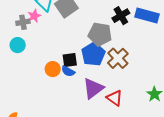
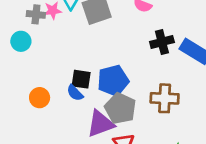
gray pentagon: (100, 34) -> (120, 108), moved
brown cross: (118, 58) -> (165, 98), moved, turned 30
orange circle: (53, 69) -> (40, 98), moved

